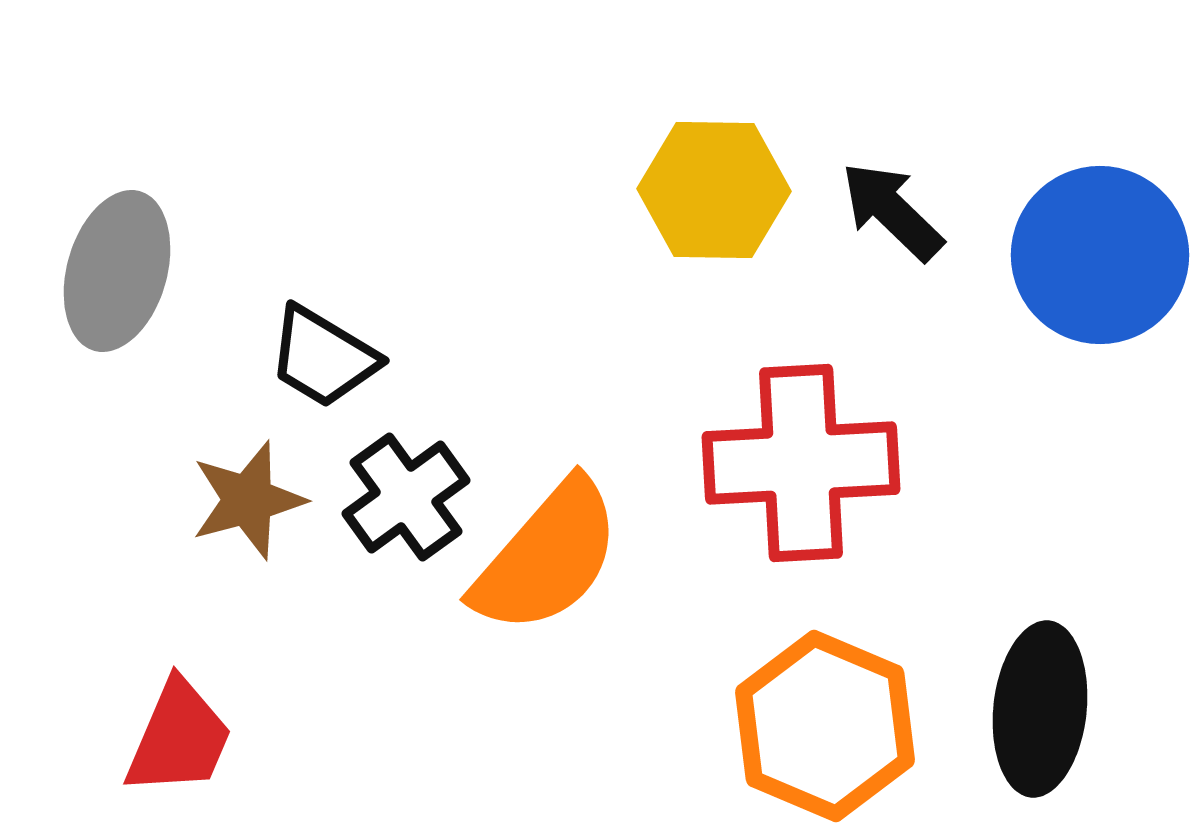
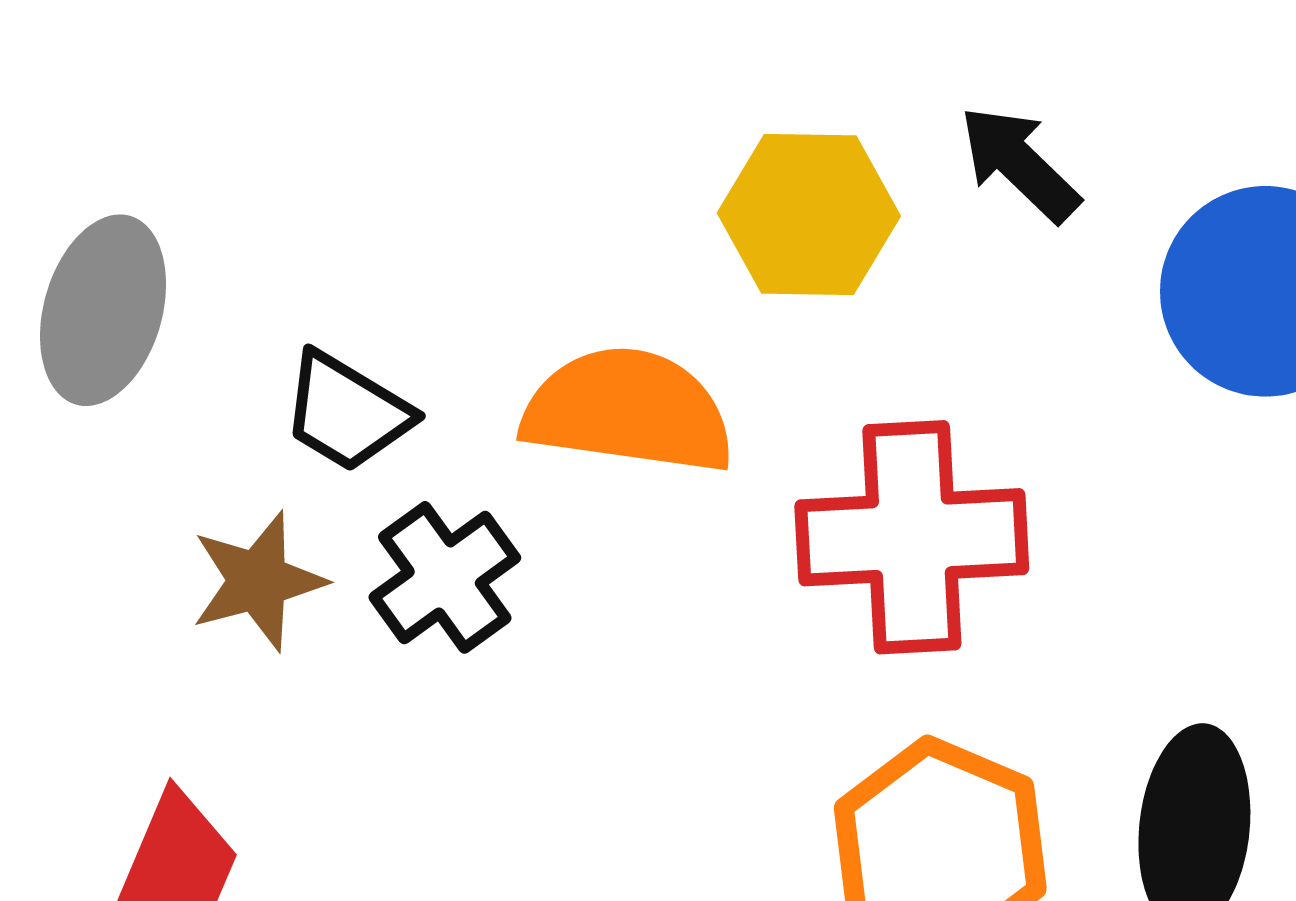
black arrow: (892, 211) -> (1019, 164), moved
orange semicircle: (547, 557) -> (628, 411), moved, turned -123

